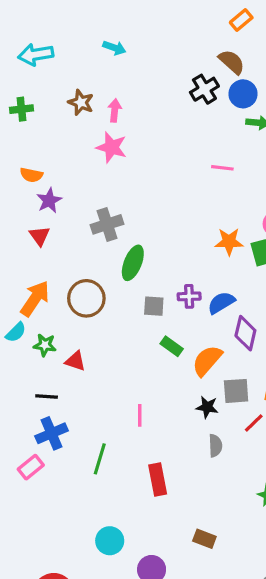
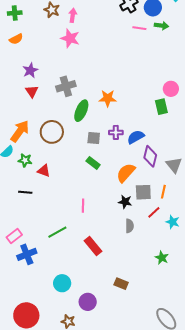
pink line: (222, 168) -> (139, 28), moved
orange semicircle: (31, 175) -> (16, 39), moved, turned -40
red triangle: (40, 236) -> (32, 91), moved
orange star: (229, 242) -> (108, 98), moved
green rectangle: (172, 346) -> (93, 163), moved
blue cross: (52, 433) -> (27, 254), moved
green line: (100, 459) -> (57, 232), turned 42
red rectangle: (158, 480) -> (93, 246), turned -30

